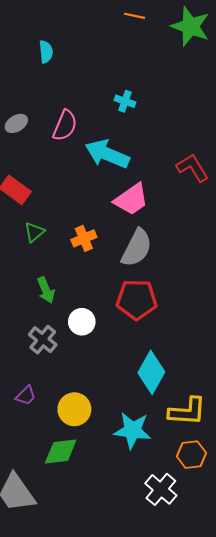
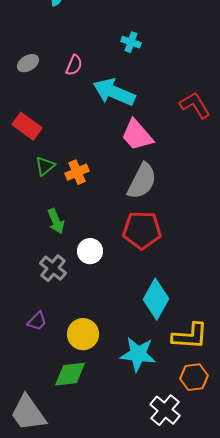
pink semicircle: (65, 126) -> (74, 65), size x0.7
pink trapezoid: (131, 199) -> (137, 135), turned 84
orange cross: (84, 238) -> (77, 172), moved

